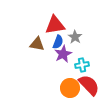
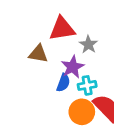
blue semicircle: (58, 42) -> (63, 83), moved
cyan cross: (82, 65) -> (87, 85), moved

